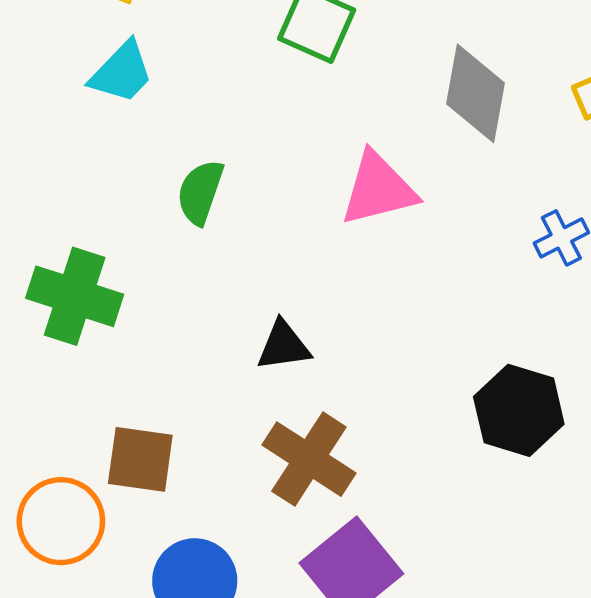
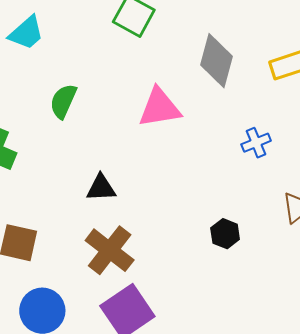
black hexagon: (519, 410) -> (225, 234), size x0.6

